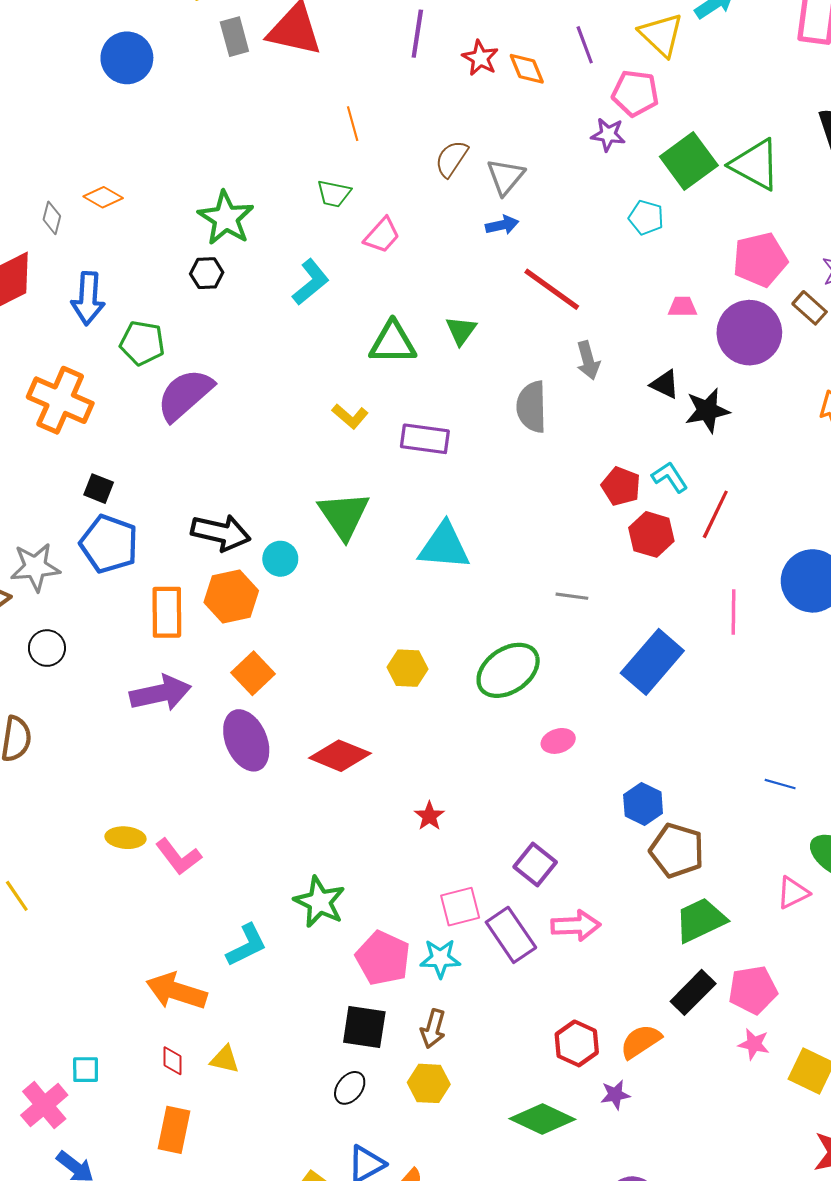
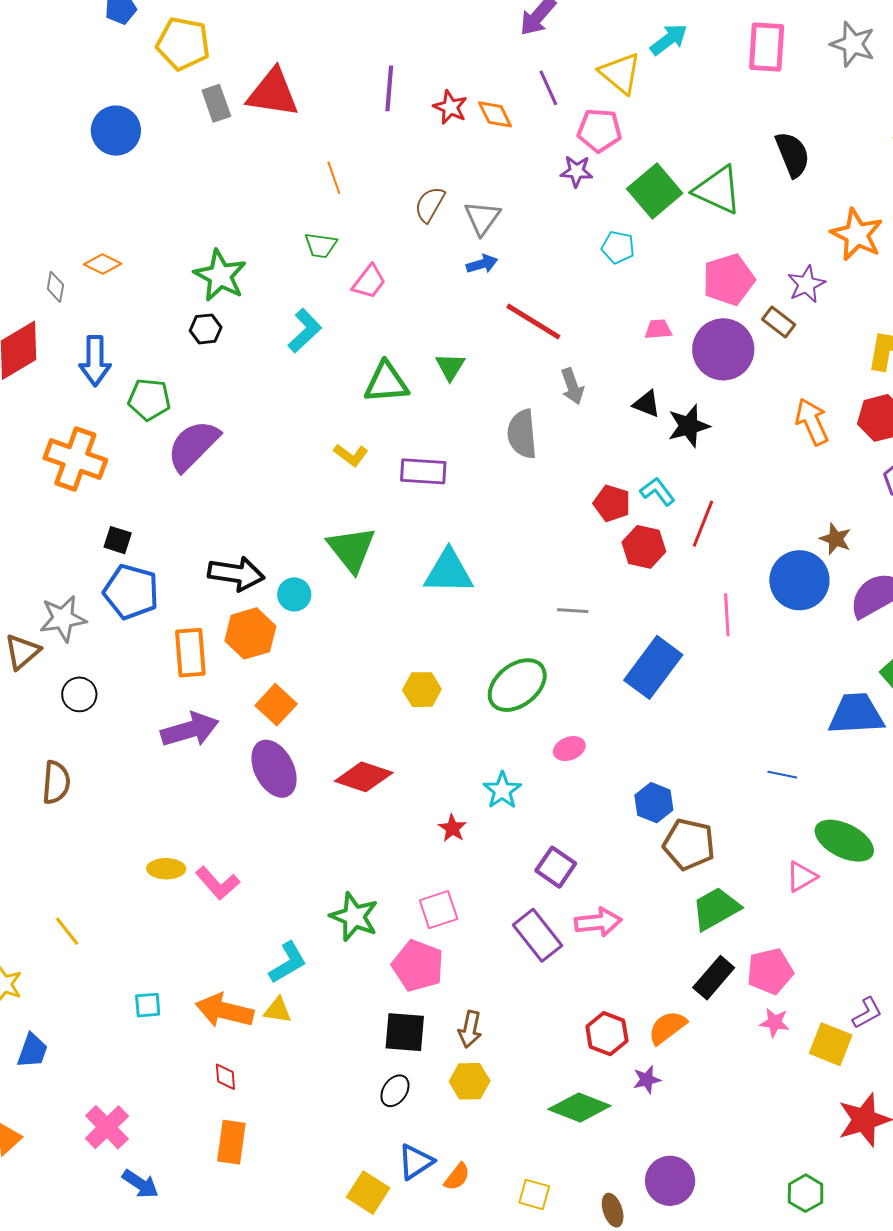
pink square: (460, 907) -> (439, 910), moved
cyan star: (440, 958) -> (502, 790), moved, turned -30
yellow triangle: (225, 1059) -> (278, 1010), moved
cyan square: (86, 1070) -> (148, 1005), moved

